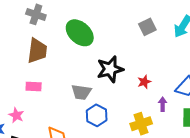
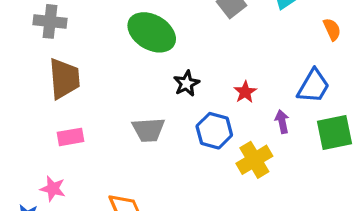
green ellipse: (80, 33) -> (152, 32), moved
black star: (110, 69) -> (187, 84), size x0.6
blue hexagon: (97, 115) -> (214, 131), moved

